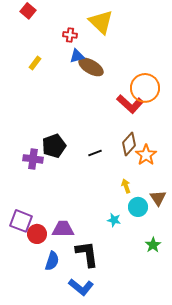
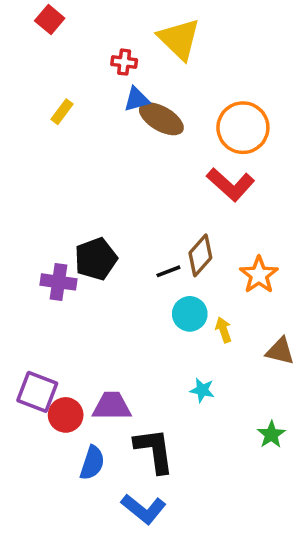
orange circle: (145, 88) -> (243, 128), moved
brown diamond: (129, 144) -> (200, 255), moved
brown triangle: (158, 198) -> (280, 351), turned -42
cyan circle: (138, 207) -> (190, 314), moved

